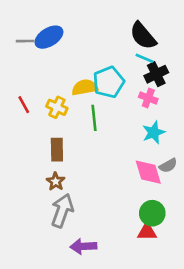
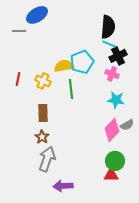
black semicircle: (143, 36) -> (108, 27), turned -135
blue ellipse: (49, 37) -> (37, 15), moved
red line: (24, 105) -> (18, 79), turned 40
cyan star: (154, 132) -> (116, 100), turned 30
pink diamond: (148, 172) -> (112, 130), turned 60

